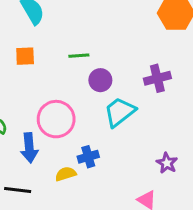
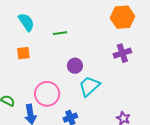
green line: (79, 56) -> (60, 33), moved
purple cross: (157, 78) -> (122, 53), moved

